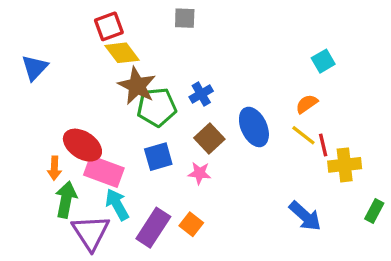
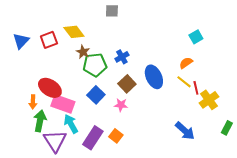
red square: (109, 26) -> (49, 40), moved
brown star: (137, 86) -> (83, 52), size x0.6
blue square: (158, 157) -> (96, 95), turned -30
yellow cross: (345, 165) -> (209, 100), turned -30

